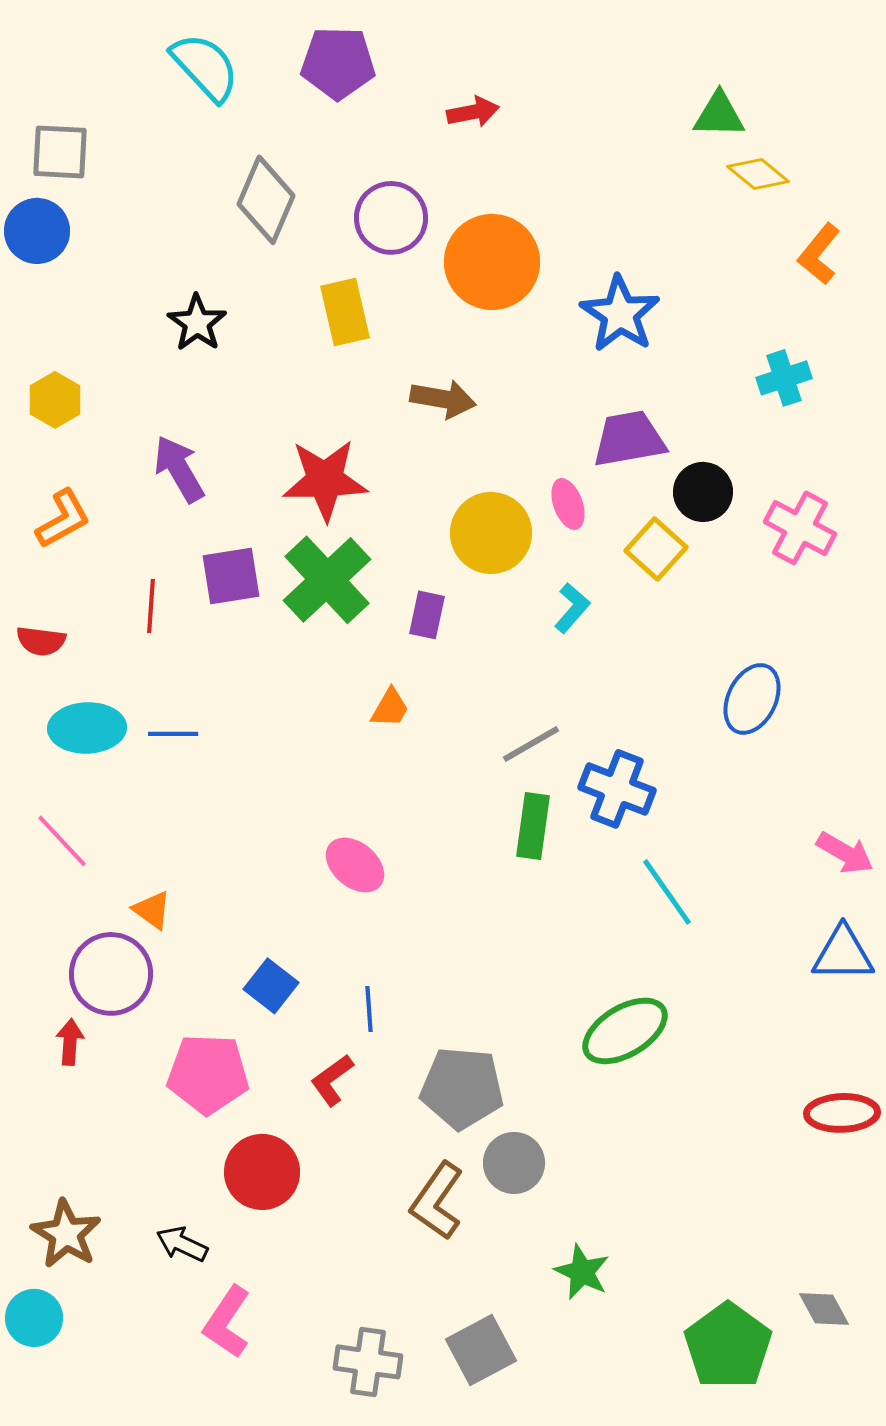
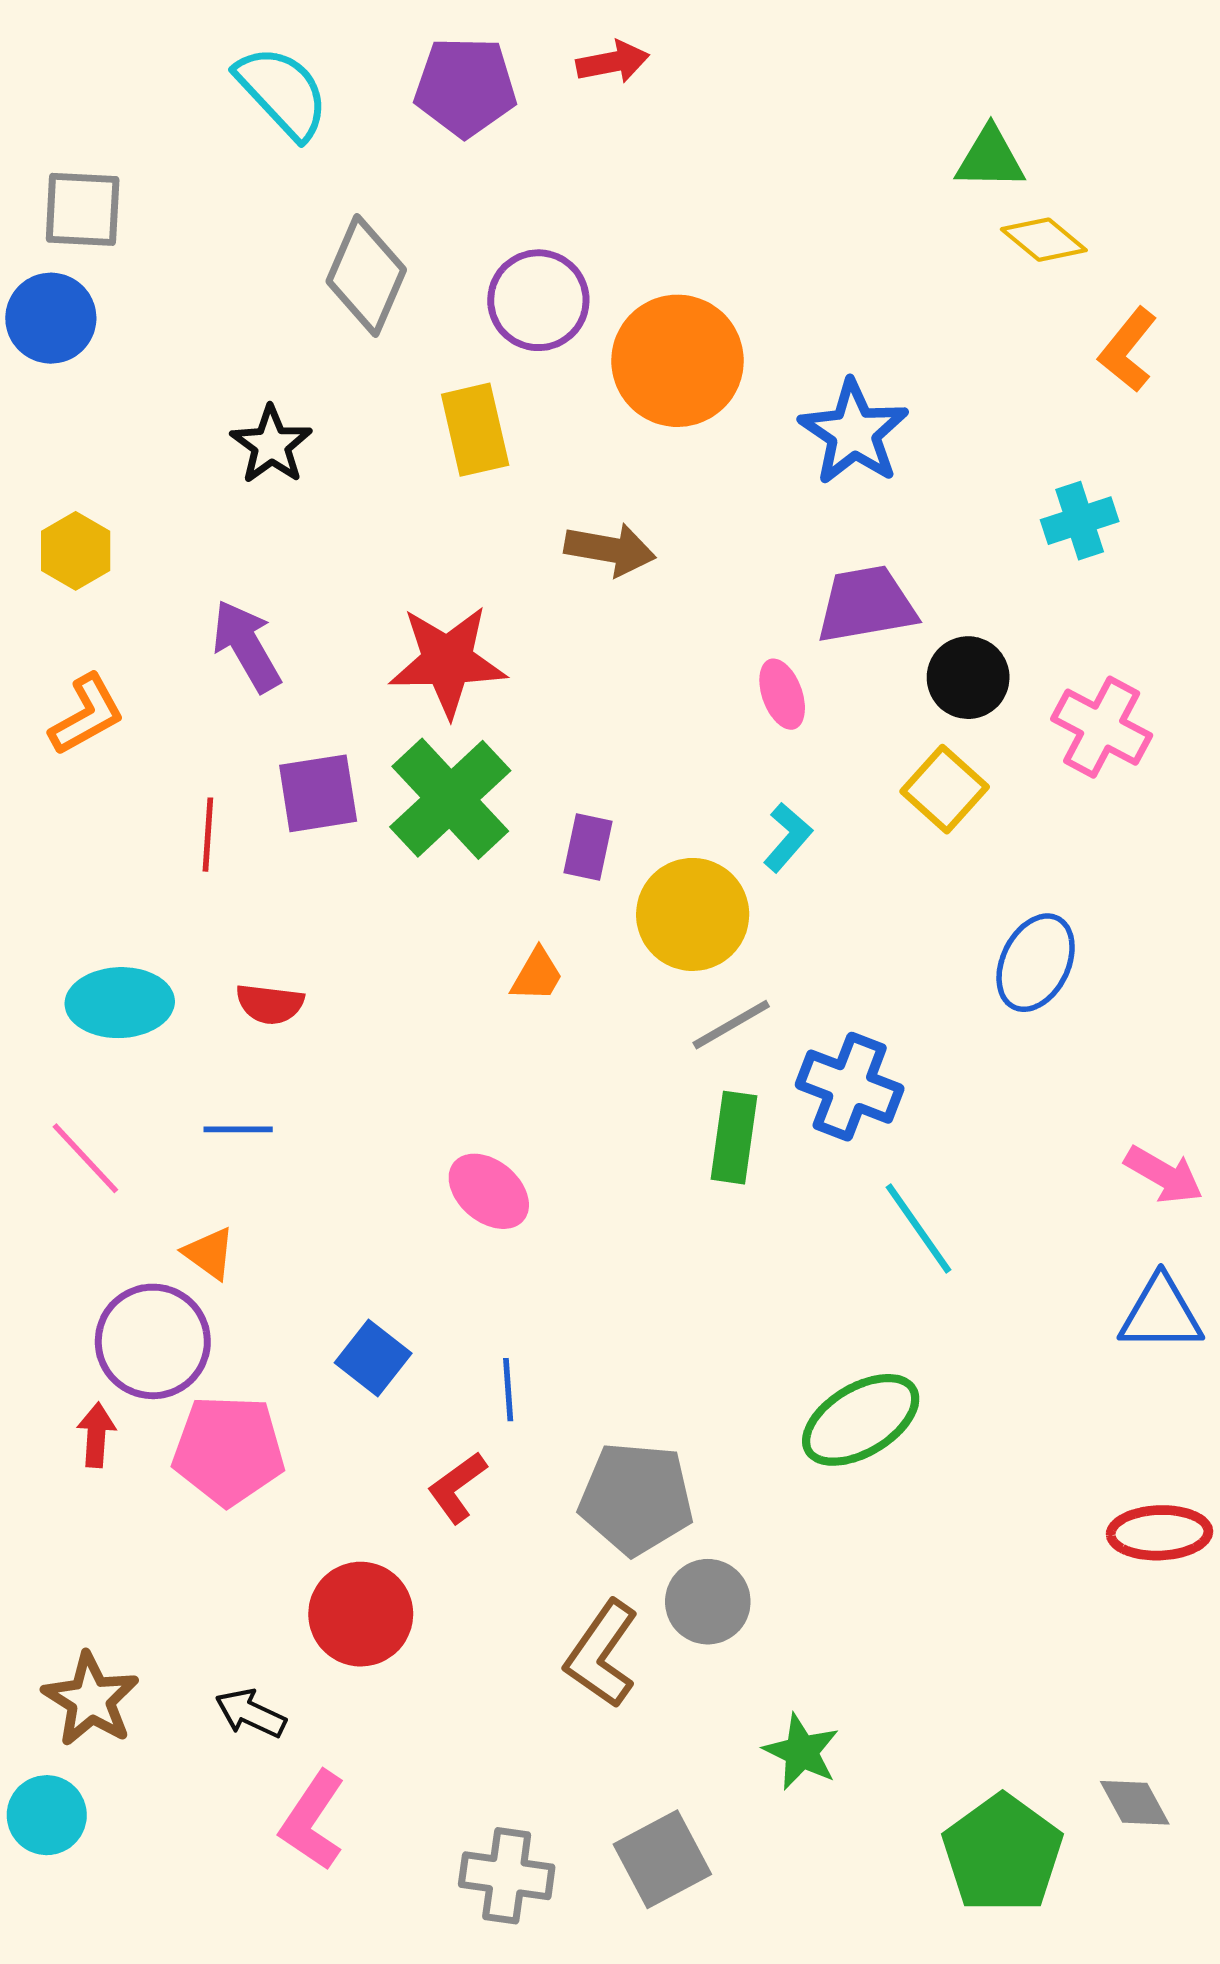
red arrow: (473, 112) -> (613, 62), moved
yellow circle: (491, 533) -> (693, 914), moved
yellow square: (656, 549) -> (945, 789), moved
red semicircle: (41, 641) -> (270, 1004), moved
blue line: (173, 734) -> (238, 1129), moved
pink pentagon: (208, 1074) -> (229, 1450), moved

